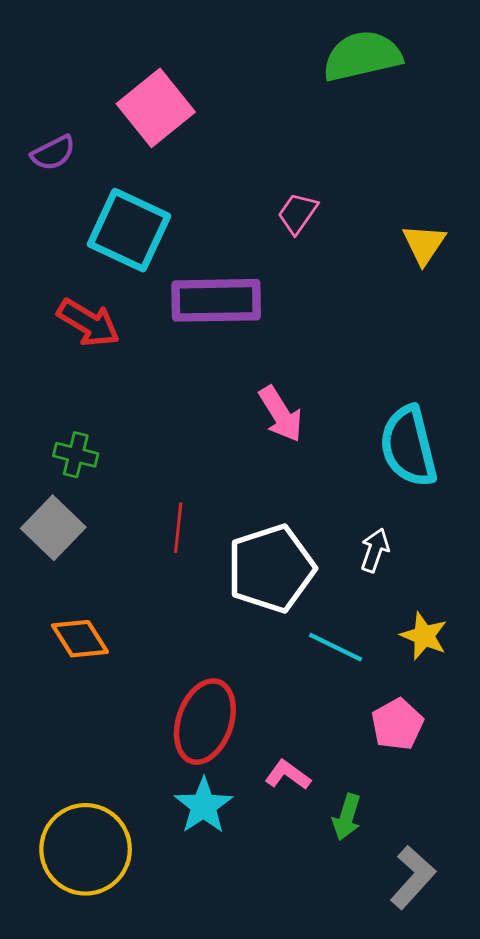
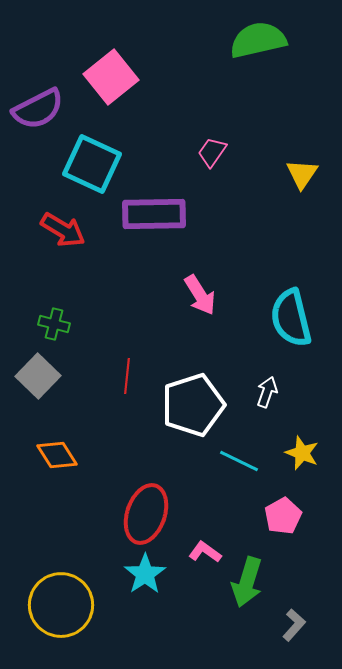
purple semicircle: (53, 153) -> (38, 109), size x1.6
green arrow: (347, 817) -> (247, 582), size x1.5
gray L-shape: (413, 877) -> (294, 625), size x0.7

